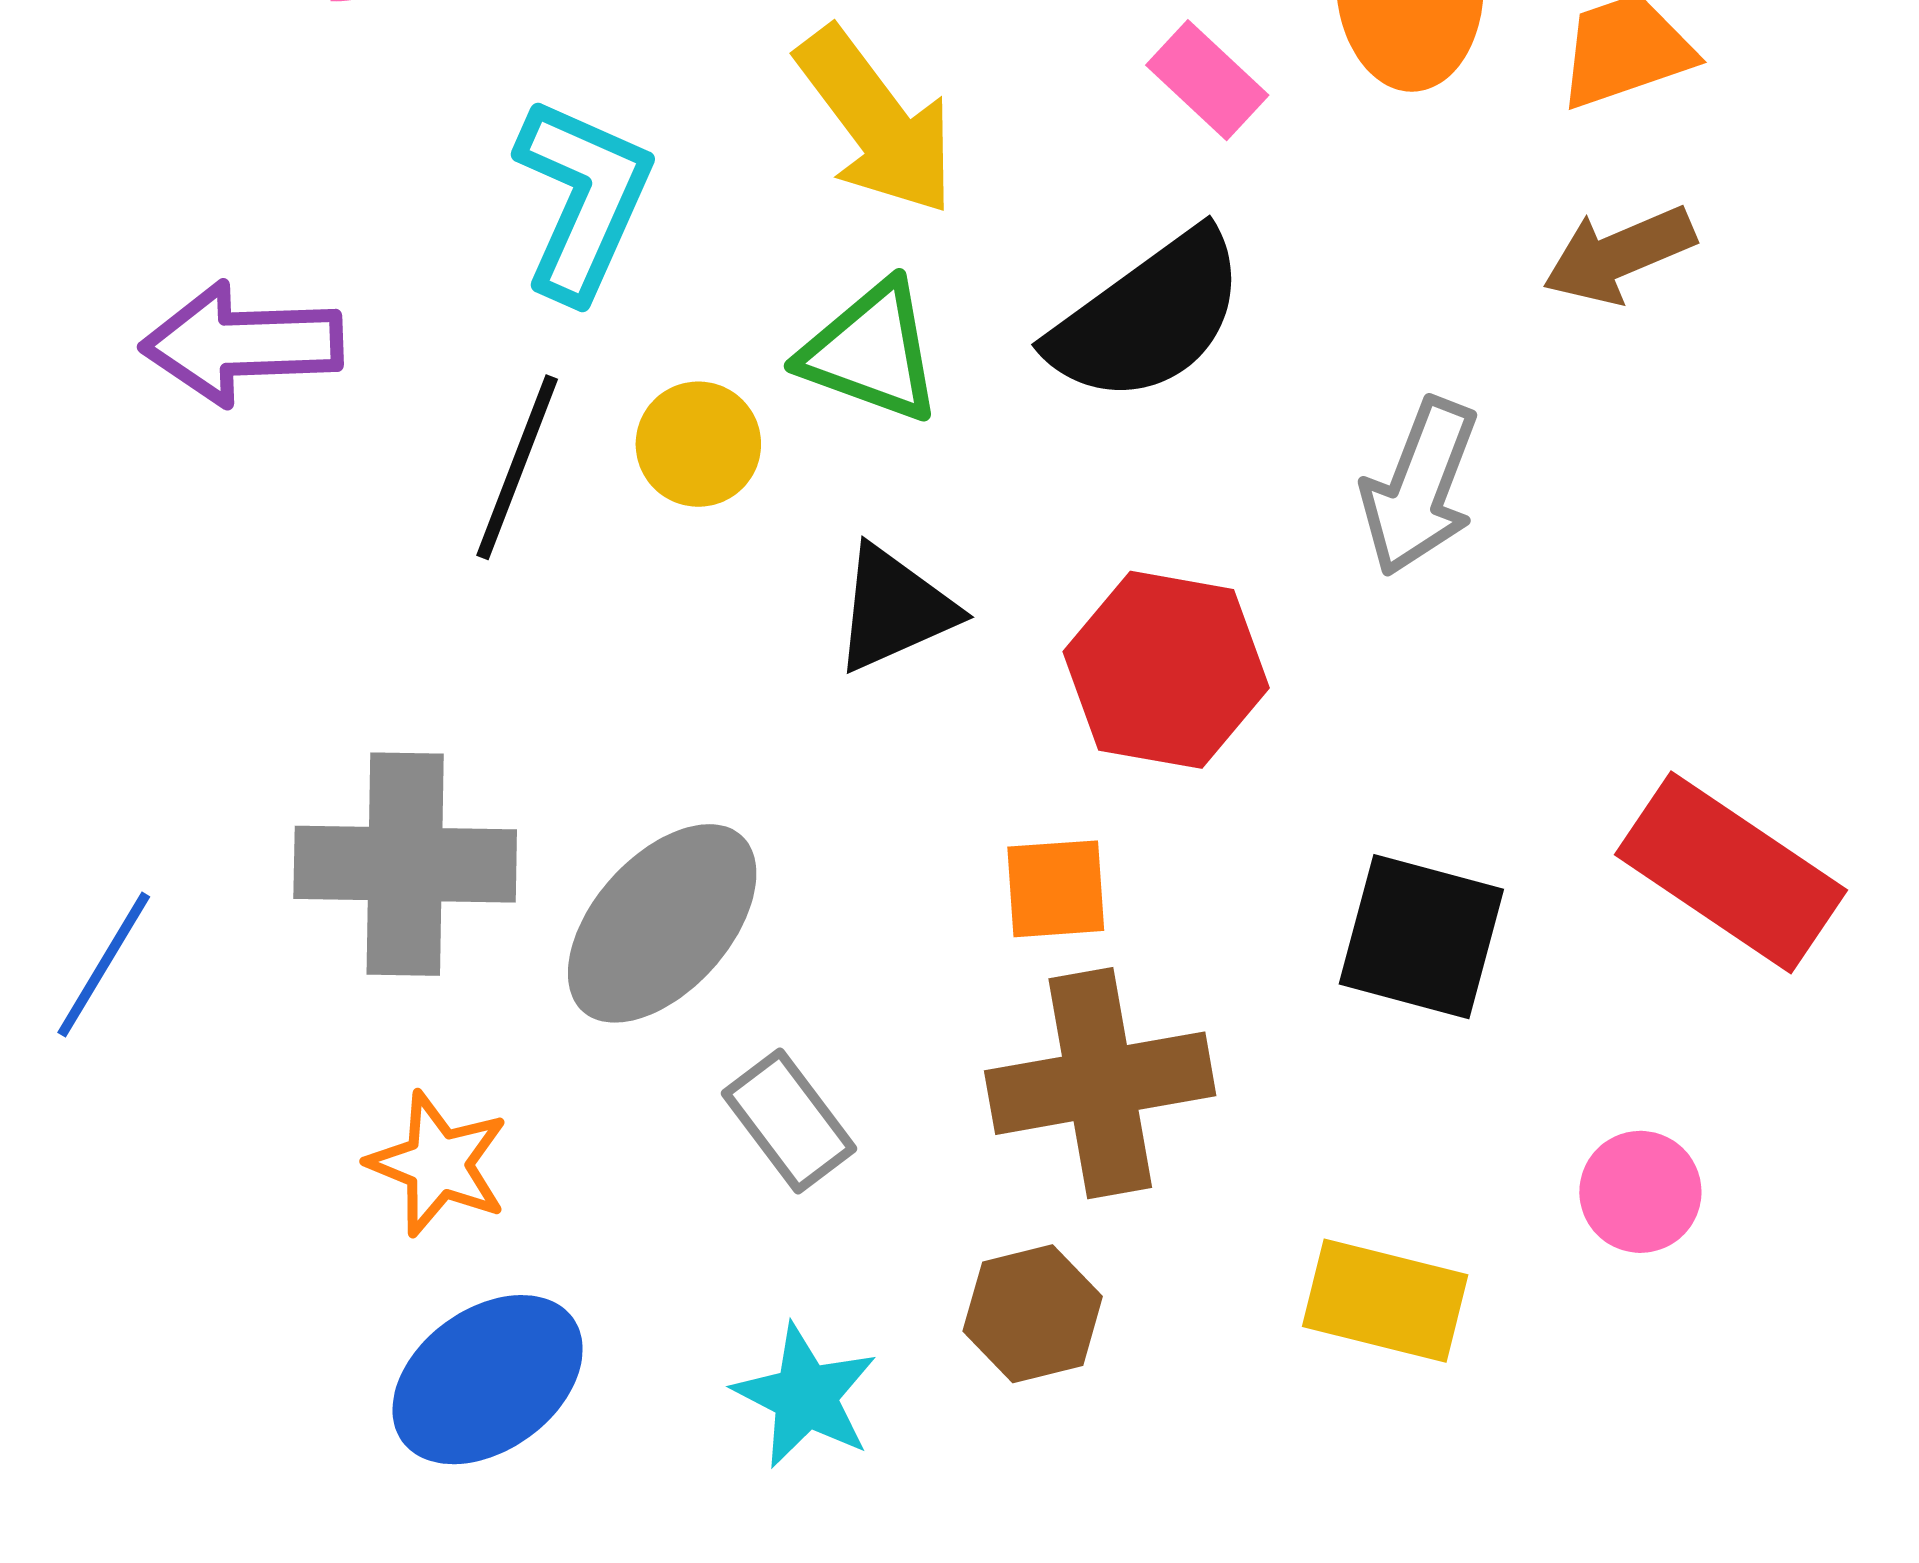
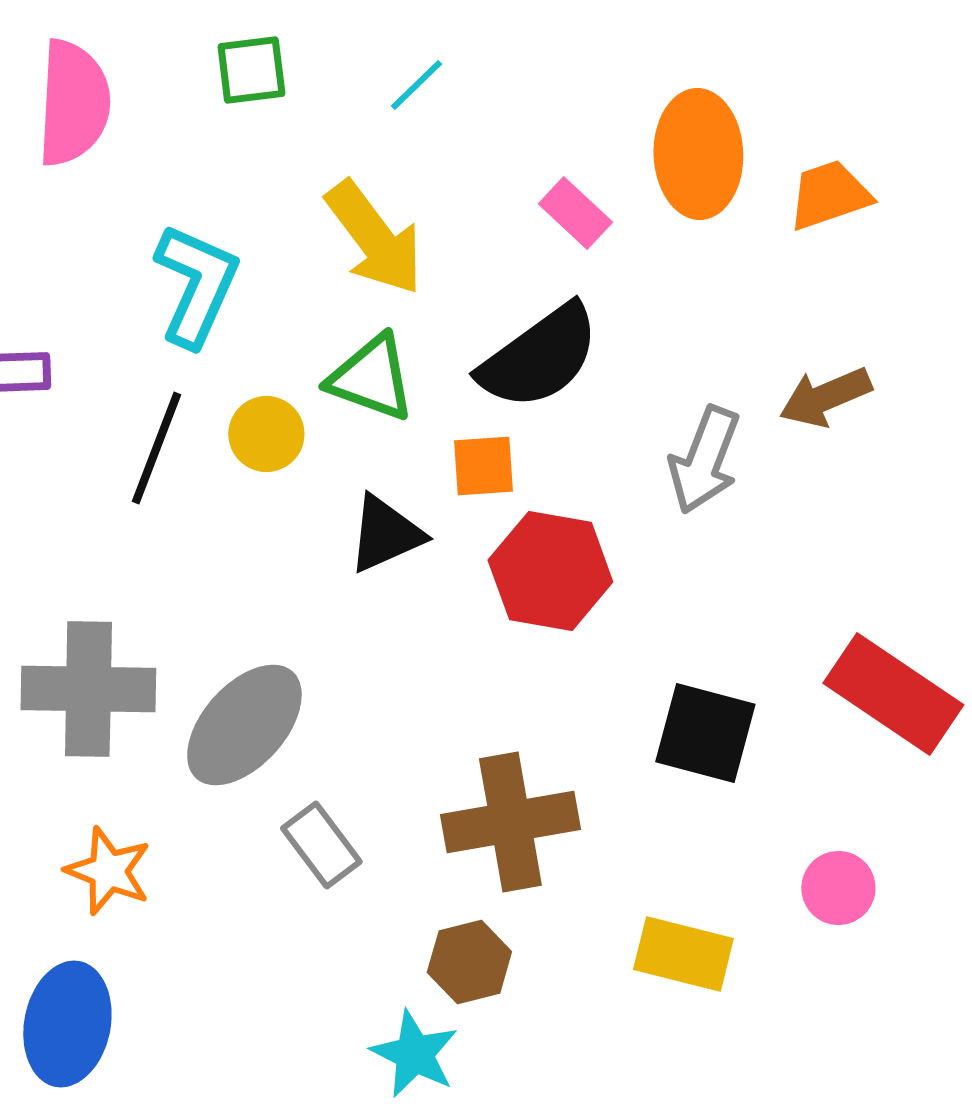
brown arrow: (1619, 255) -> (825, 397), moved
orange square: (1056, 889) -> (483, 466), moved
blue ellipse: (488, 1380) -> (67, 1024), moved, turned -43
cyan star: (805, 1396) -> (414, 1054), moved

